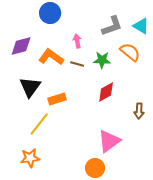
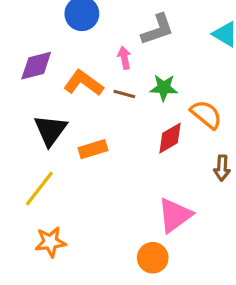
gray L-shape: (112, 26) -> (157, 29), moved
orange semicircle: (130, 52) -> (206, 114), moved
yellow line: (39, 124) -> (39, 188), moved

